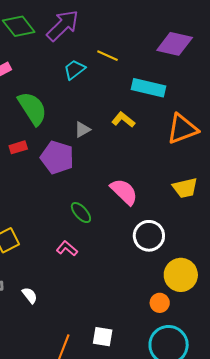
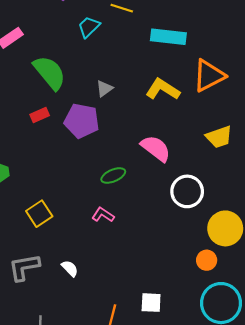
yellow L-shape: (123, 120) -> (163, 89), moved, size x1.4
green ellipse: (81, 213) -> (113, 176), turned -65

